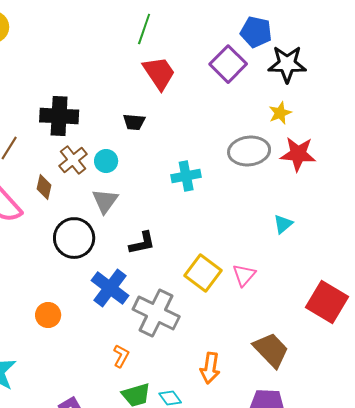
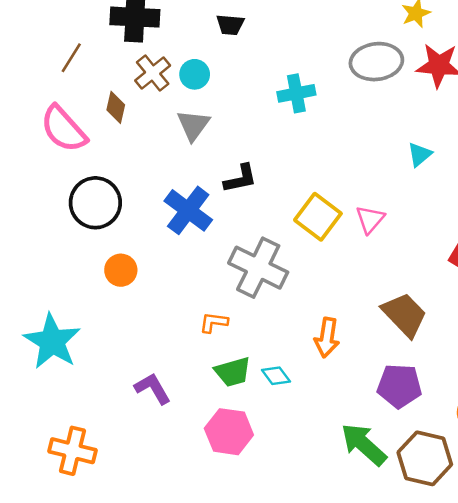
black circle: (74, 238) -> (95, 203), moved
blue cross: (110, 288) -> (188, 210), moved
orange L-shape: (121, 356) -> (214, 322), turned -110

